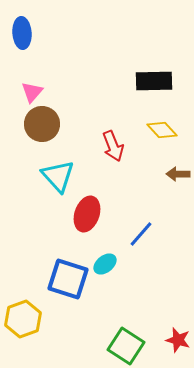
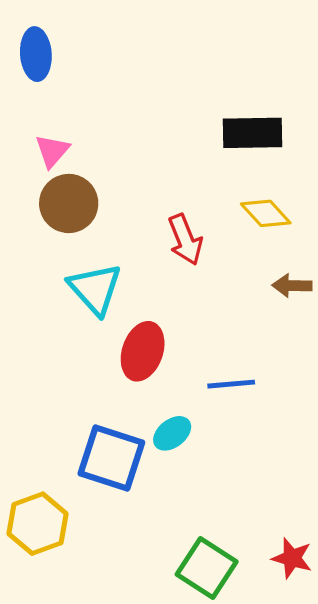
blue line: (141, 234) -> (231, 384), turned 44

